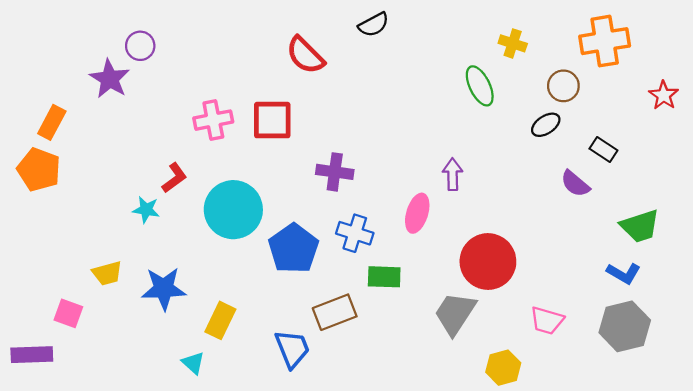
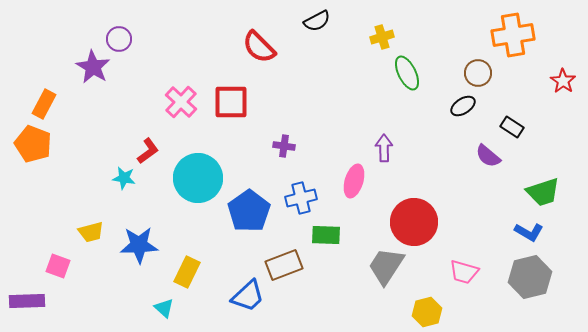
yellow cross: (513, 43) -> (382, 37), moved, turned -35
pink cross: (213, 120) -> (181, 102), turned -36
purple cross: (335, 172) -> (284, 146), size x0.7
blue cross: (355, 233) -> (301, 198), turned -32
blue trapezoid: (292, 349) -> (248, 296), turned 69

